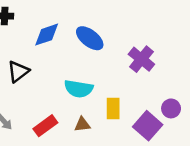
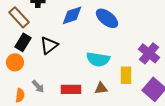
purple cross: (141, 59) -> (149, 53), moved
red rectangle: (45, 126) -> (71, 89), turned 36

